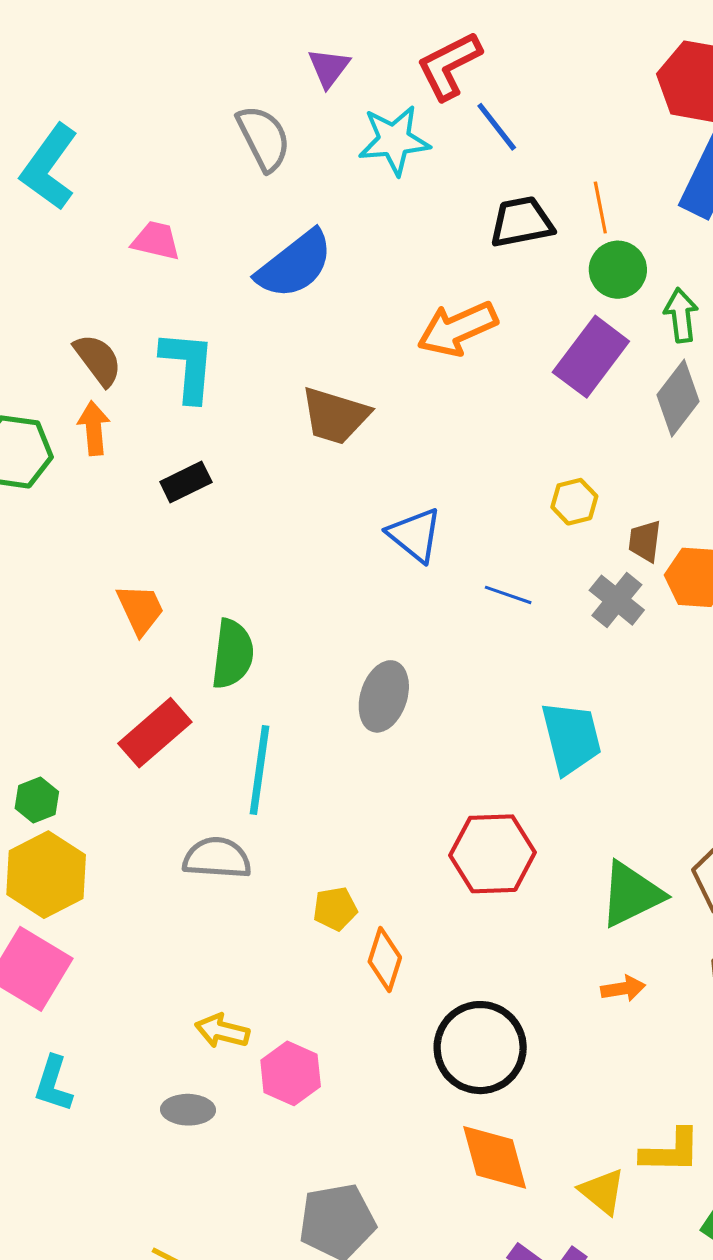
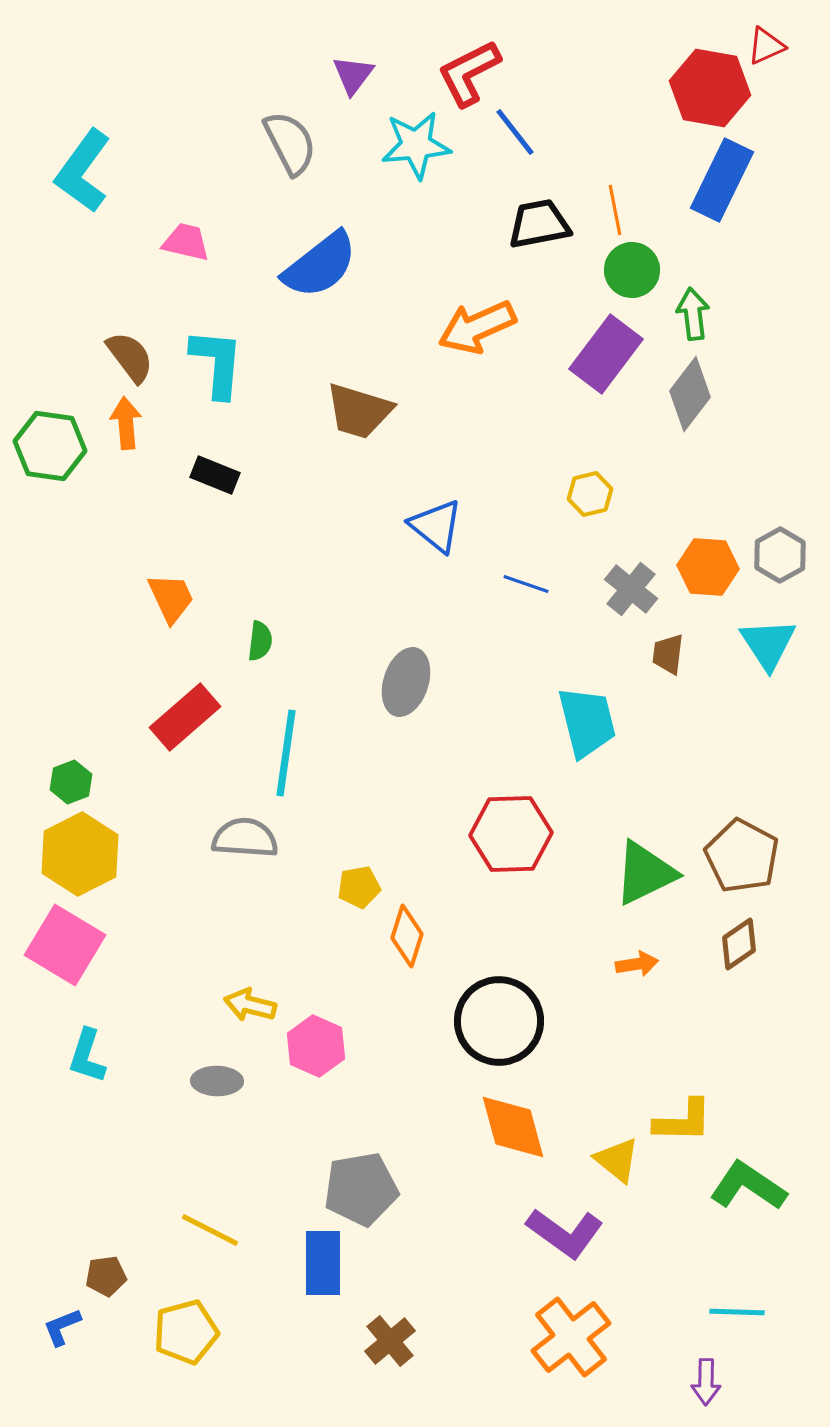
black rectangle: (186, 482) -> (215, 475), turned 48
brown trapezoid: (645, 541) -> (668, 654), moved
green semicircle: (233, 654) -> (260, 641), size x0.6

